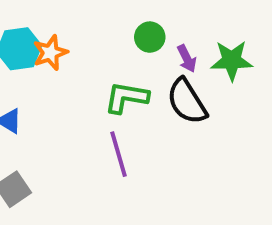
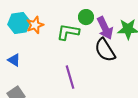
purple arrow: (187, 58) -> (105, 28), size x1.6
green L-shape: (126, 98) -> (68, 32), moved

